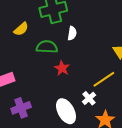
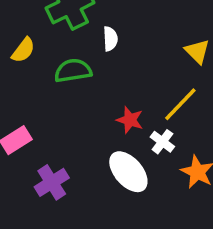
red star: (62, 68) -> (130, 120), moved

